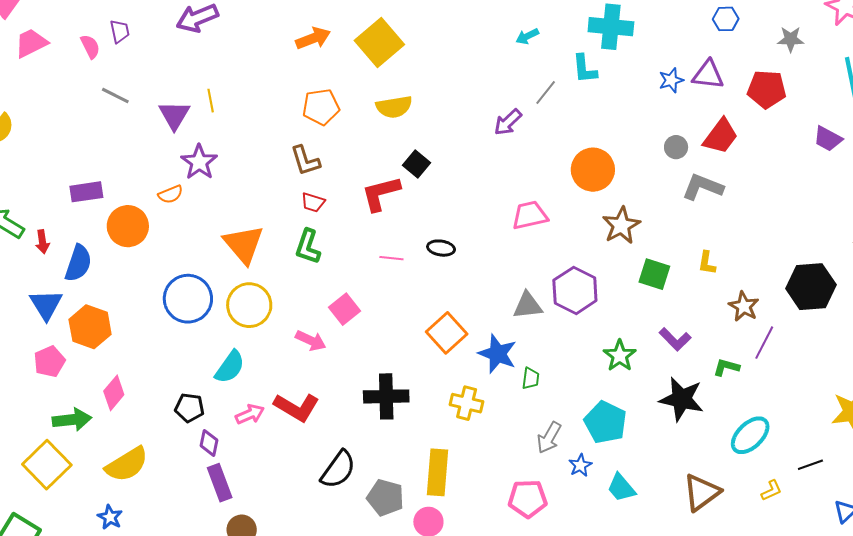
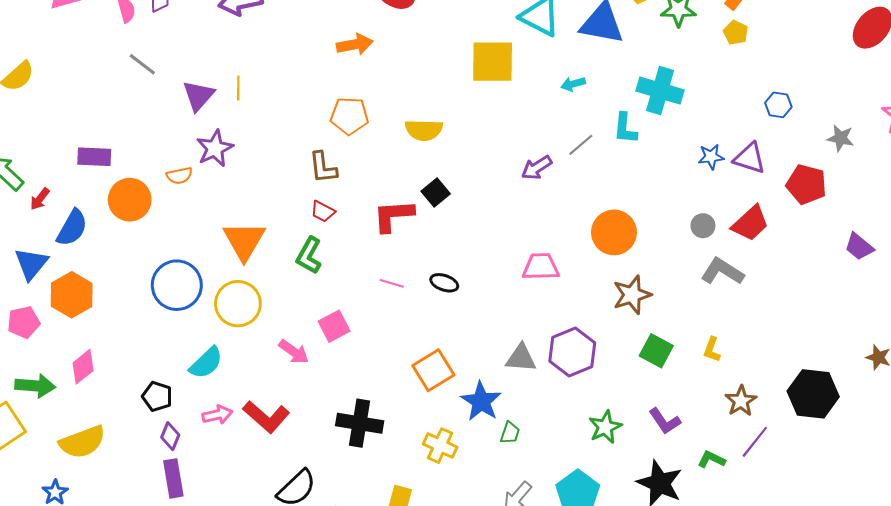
yellow square: (379, 42) -> (493, 62), moved, turned 30
red arrow: (42, 242) -> (40, 199), turned 35

